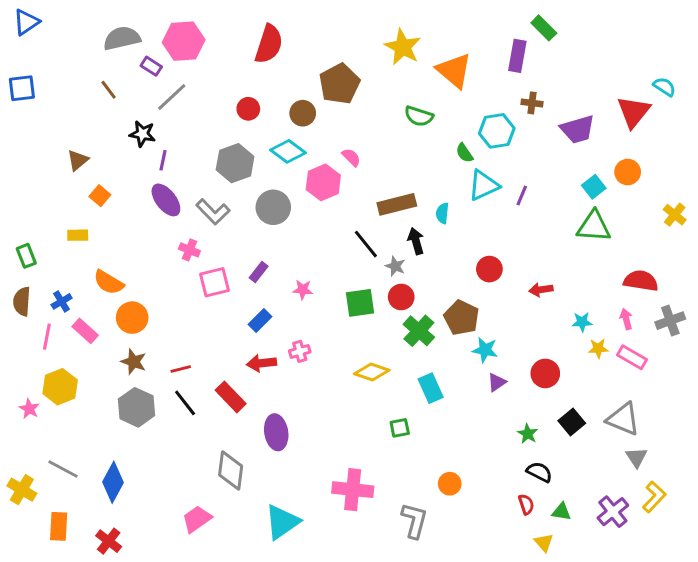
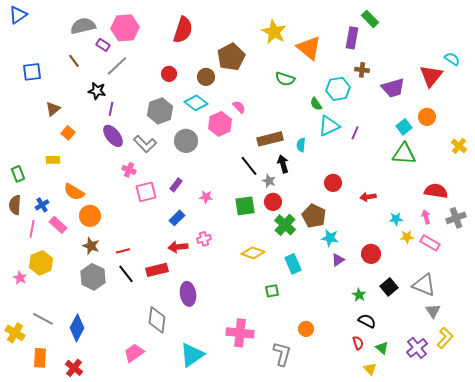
blue square: (22, 88) -> (32, 72), moved
red rectangle: (231, 397) -> (157, 270), turned -60
green triangle: (561, 512) -> (382, 348), turned 32

